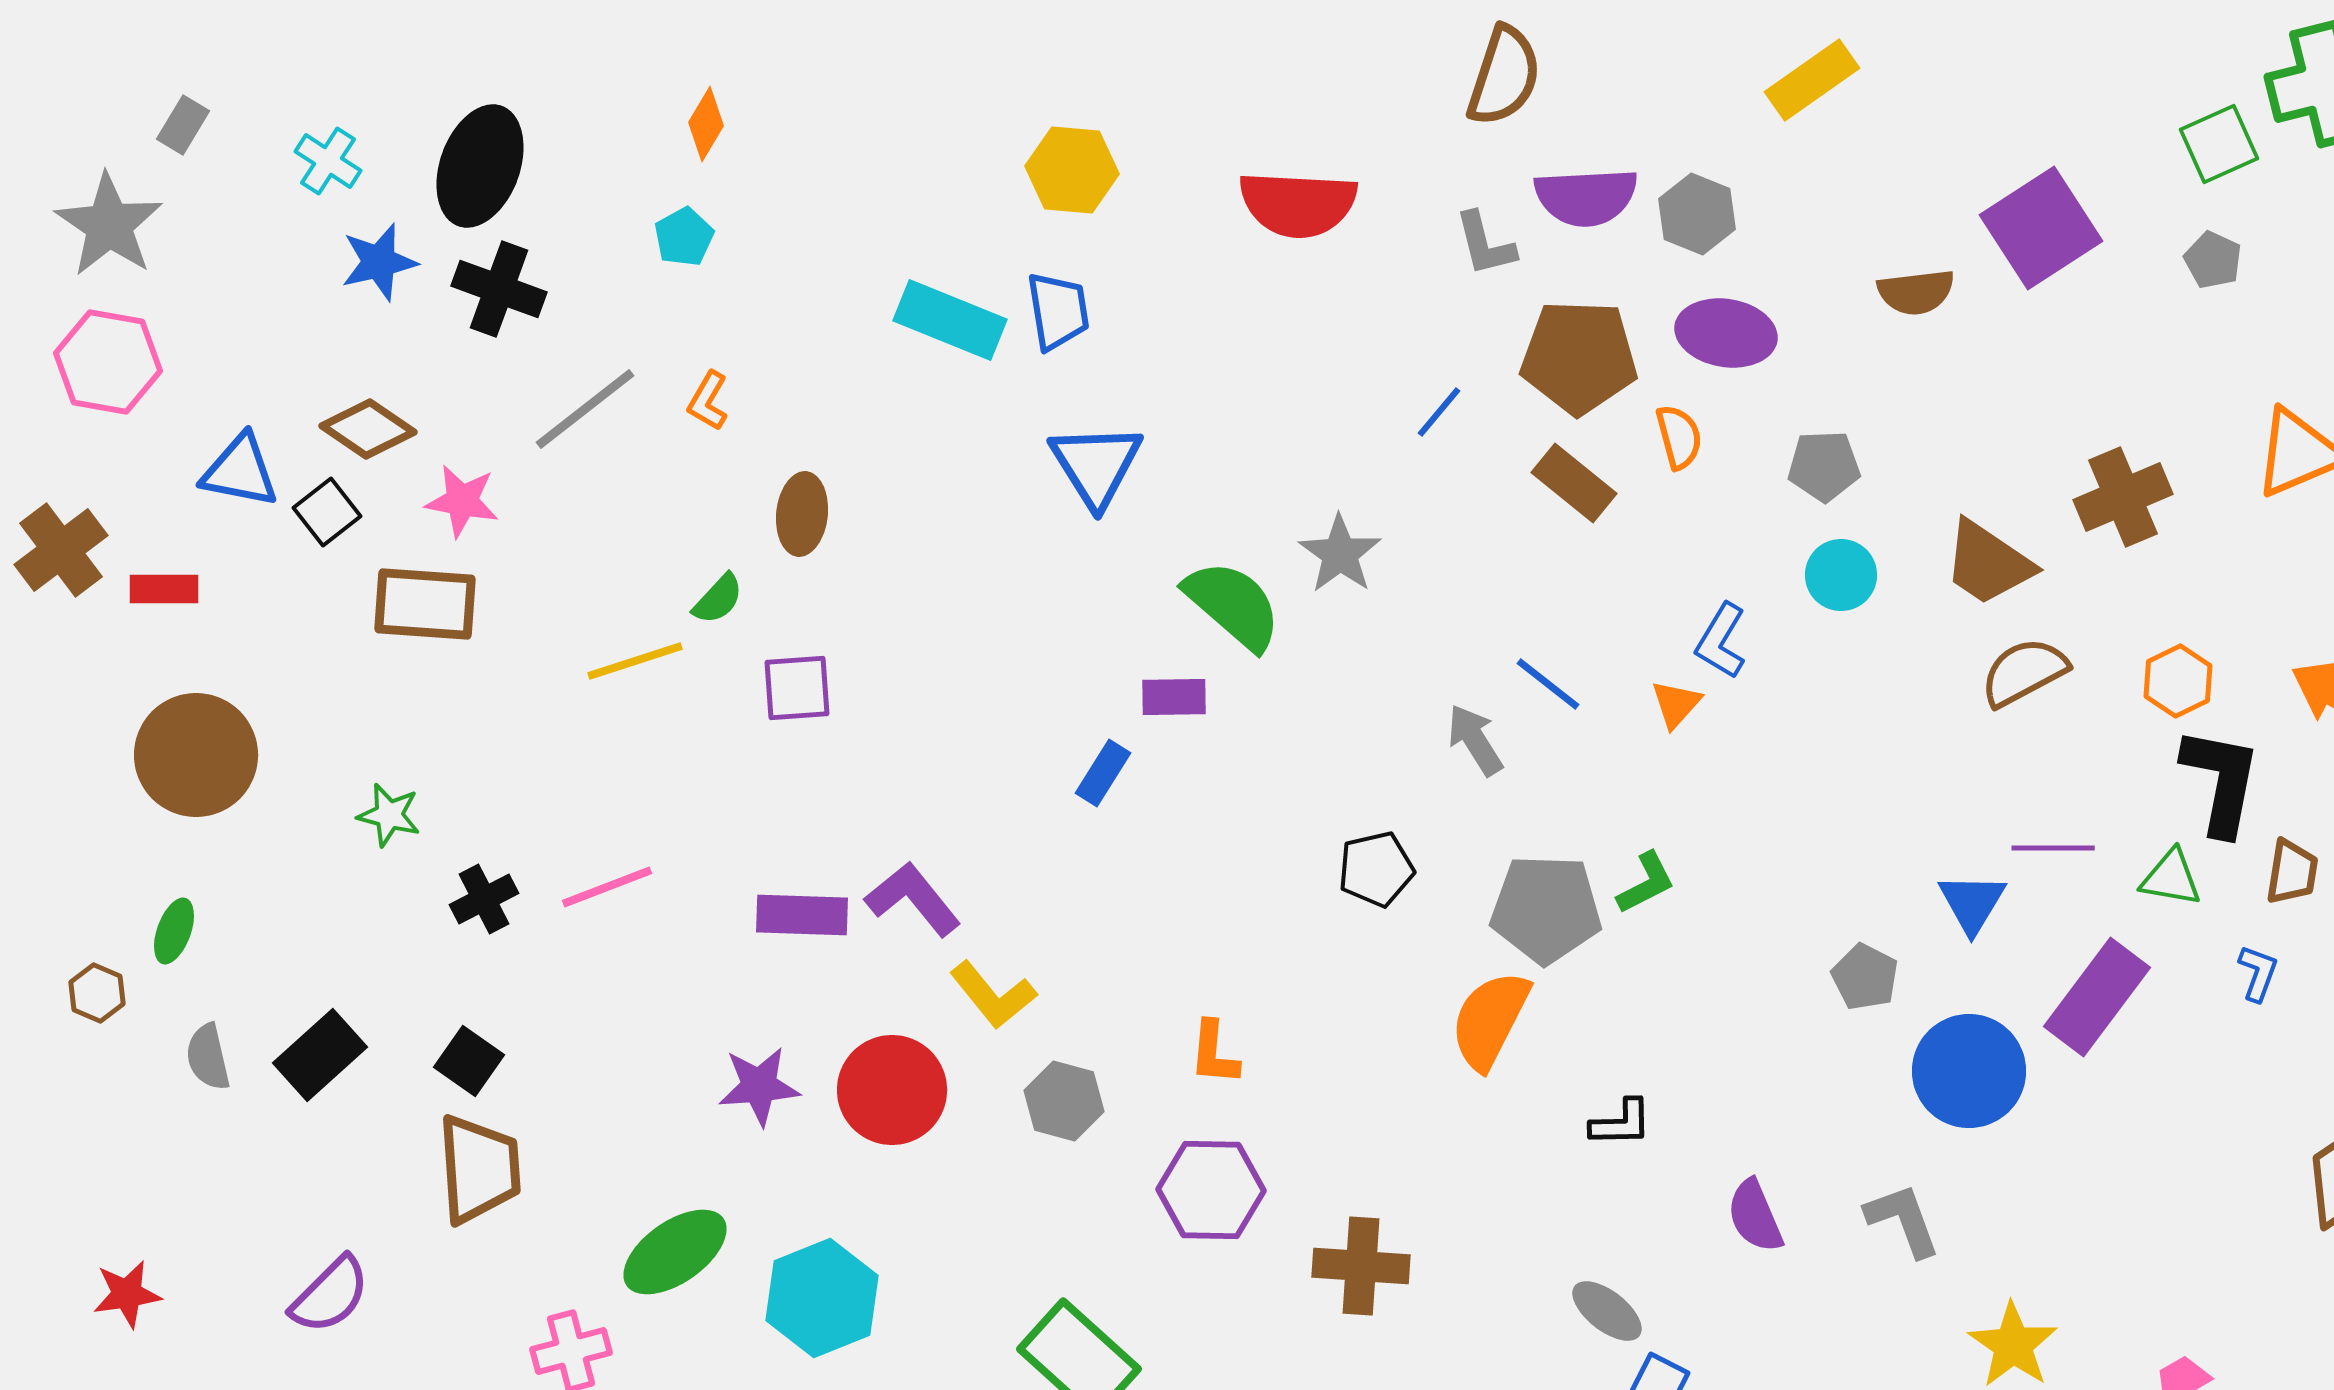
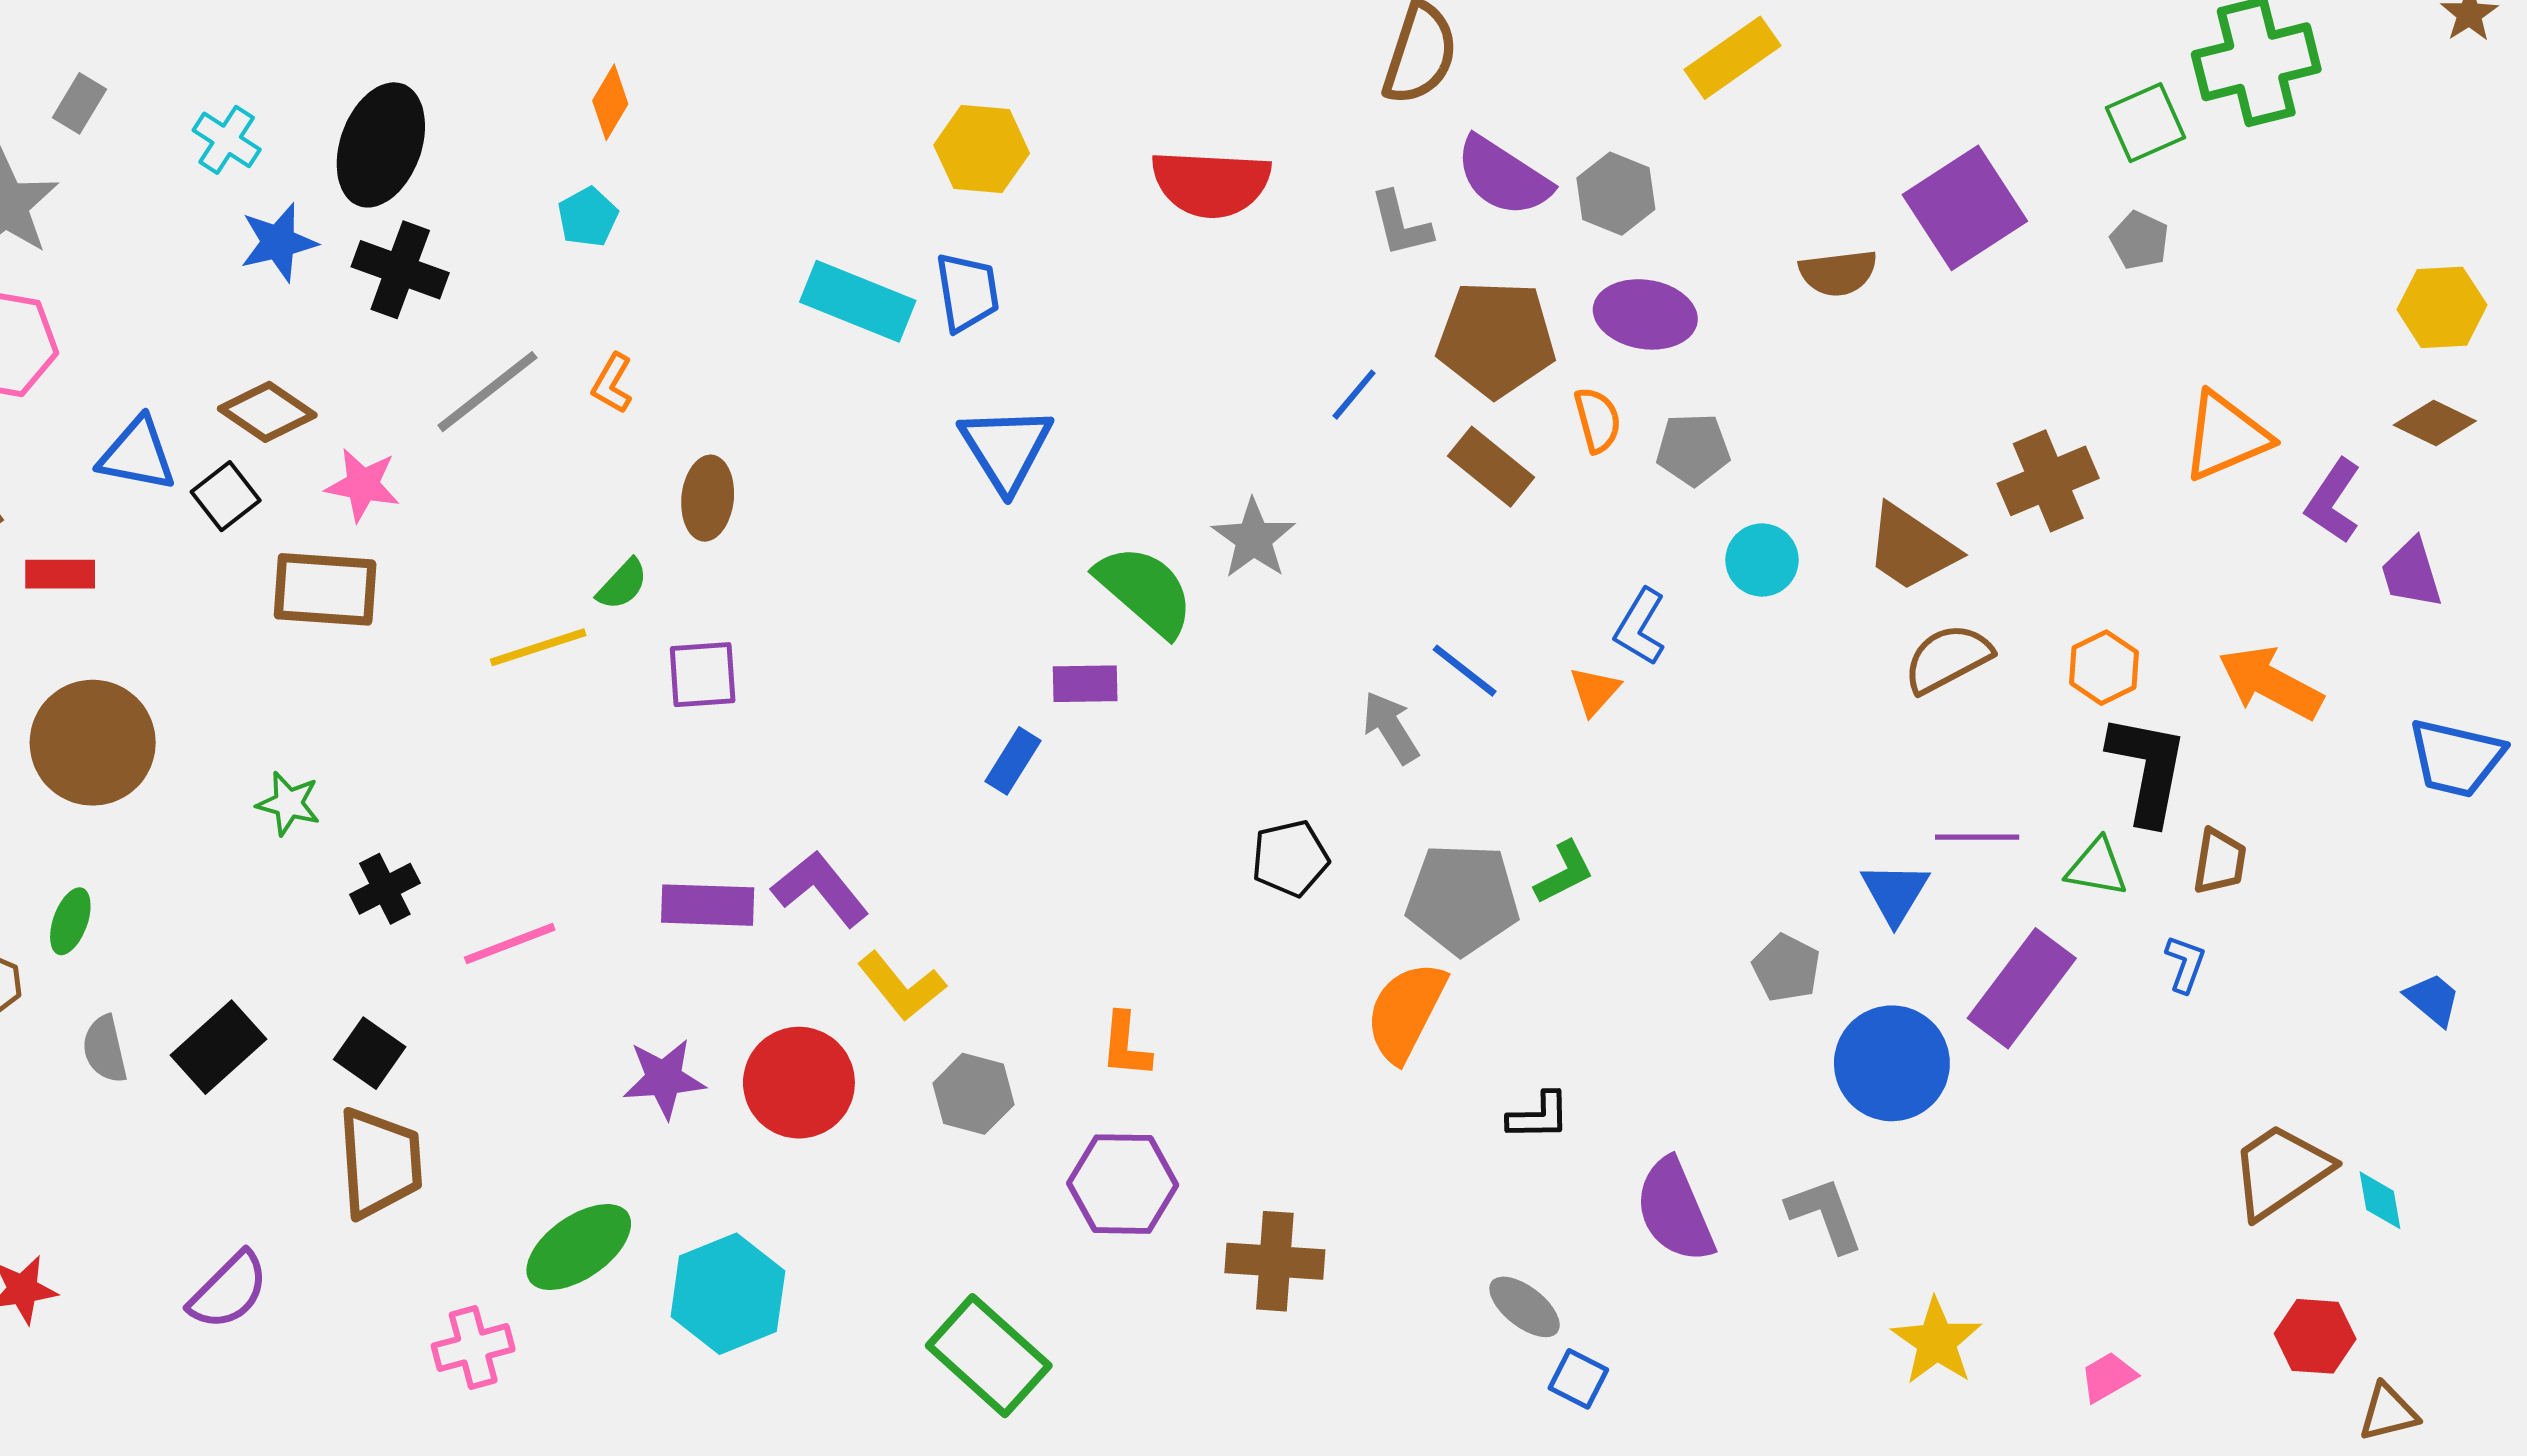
purple semicircle: (1586, 197) -> (1503, 176), turned 36
gray pentagon: (1824, 466) -> (1693, 449), moved
pink line: (607, 887) -> (510, 944), moved
purple semicircle: (1755, 1216) -> (1675, 1210), size x1.4

